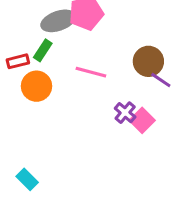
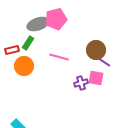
purple cross: (125, 113) -> (81, 83), turned 32
pink square: (142, 120) -> (96, 78), moved, turned -35

